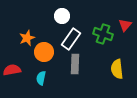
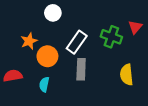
white circle: (62, 16) -> (53, 13), moved

